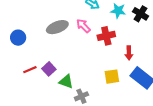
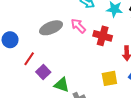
red cross: (106, 36) -> (103, 36), turned 30
red line: (30, 70) -> (29, 59), moved, turned -32

